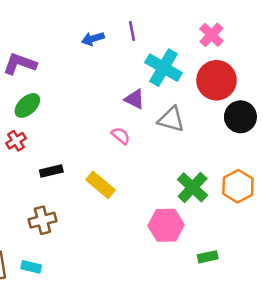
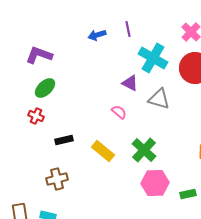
red cross: (16, 141) -> (36, 116), turned -35
green cross: (193, 187) -> (144, 150), moved
green rectangle: (208, 257) -> (188, 194), moved

